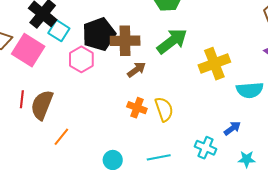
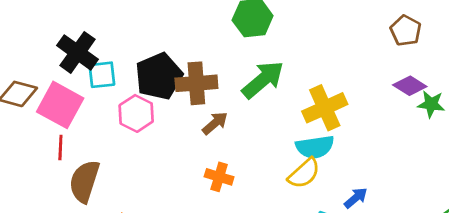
cyan square: (59, 31) -> (102, 75), turned -35
cyan semicircle: (250, 90) -> (315, 147), moved
red line: (22, 99) -> (60, 148), moved
yellow semicircle: (164, 109) -> (304, 173), moved, turned 70

